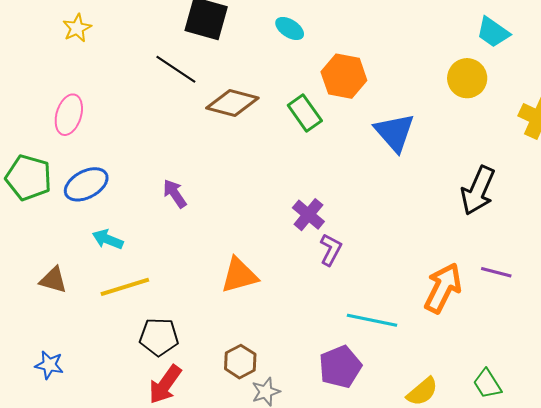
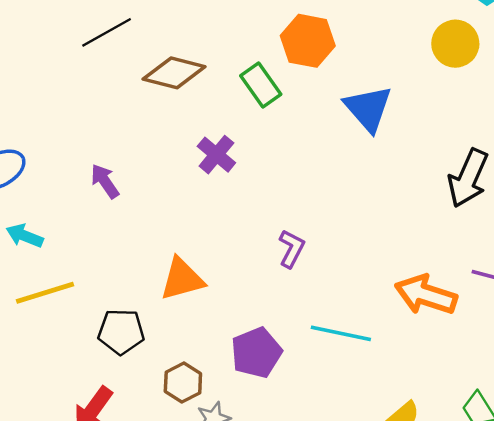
black line: (176, 69) -> (107, 32), turned -63
purple cross: (308, 215) -> (216, 155), moved
orange arrow: (443, 288) -> (426, 295), turned -99
black pentagon: (159, 337) -> (121, 332), moved
purple pentagon: (340, 367) -> (256, 353), moved

